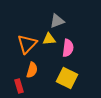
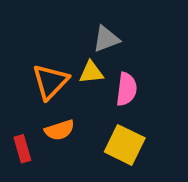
orange semicircle: (32, 70) -> (60, 130), turned 56
red rectangle: (19, 86) -> (22, 149), moved

